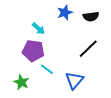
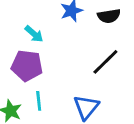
cyan line: (47, 69) -> (39, 101), moved, turned 48

